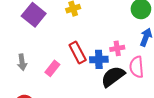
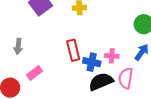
pink rectangle: (52, 68) -> (35, 73), moved

